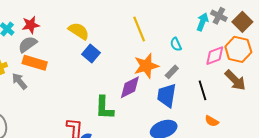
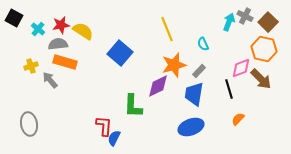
yellow semicircle: (79, 31) -> (83, 31), moved
gray semicircle: (28, 44) -> (58, 44), turned 30
blue square: (91, 54) -> (120, 53), size x1.4
pink diamond: (215, 56) -> (241, 68), moved
orange semicircle: (212, 121) -> (238, 119), turned 104

